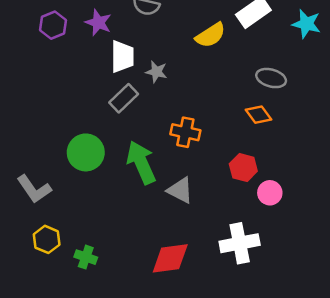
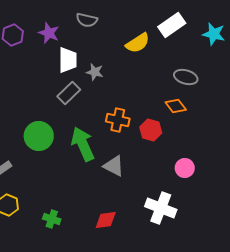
red hexagon: (243, 168) -> (151, 130), moved
white cross: (240, 243) -> (161, 208), turned 32
green cross: (86, 257) -> (52, 219), moved
red diamond: (170, 258) -> (106, 220), size x0.7

